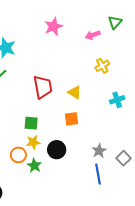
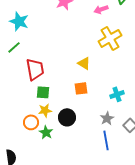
yellow cross: (102, 66) -> (110, 38), size x1.6
red trapezoid: (43, 87) -> (35, 69), moved
cyan cross: (117, 100) -> (117, 94), moved

